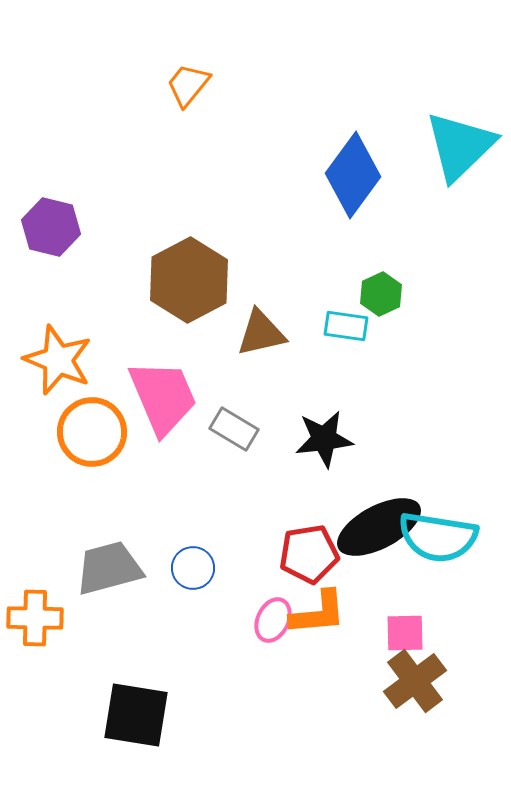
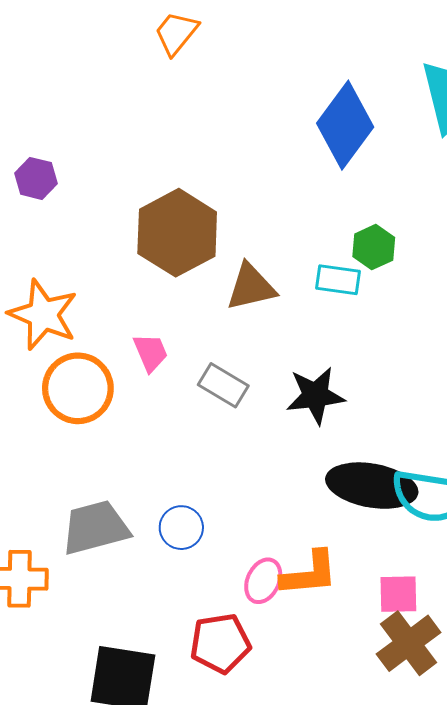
purple hexagon: (51, 227) -> (36, 178), size x0.7
pink trapezoid: (163, 397) -> (151, 352), size x0.5
black ellipse: (379, 527) -> (372, 486), turned 38
red pentagon: (309, 554) -> (220, 643), moved

